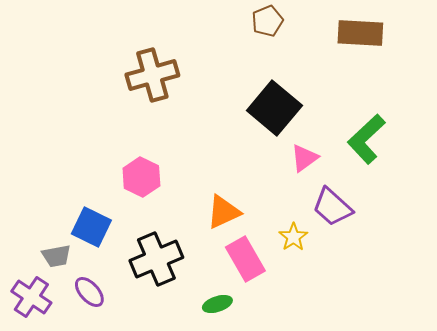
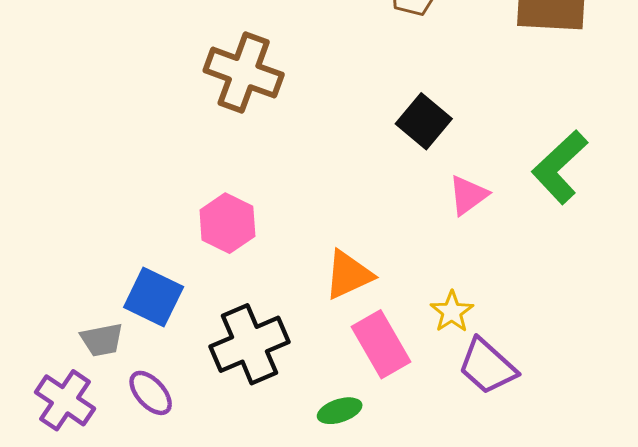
brown cross: (152, 75) -> (244, 73), turned 36
black square: (274, 108) -> (424, 121), size x0.7
purple trapezoid: (332, 207) -> (487, 366), moved

